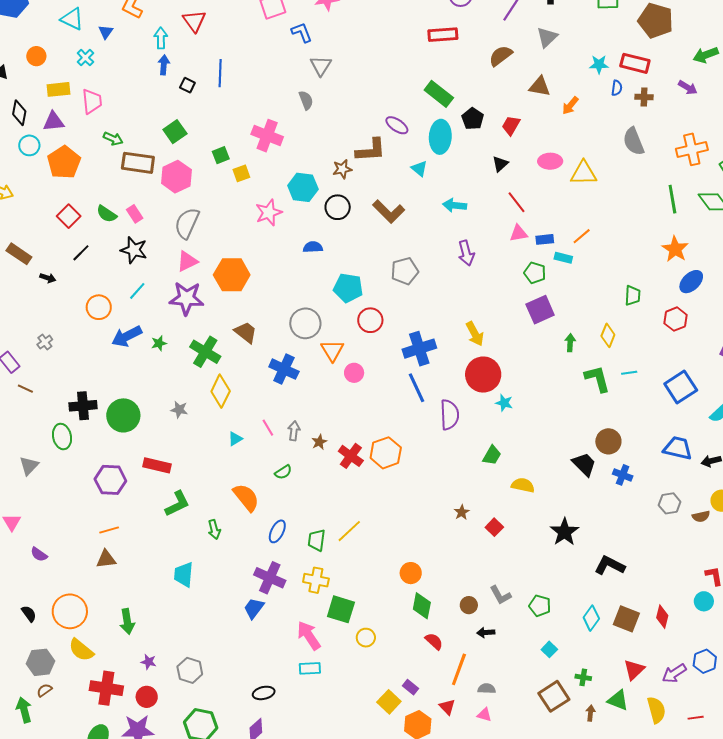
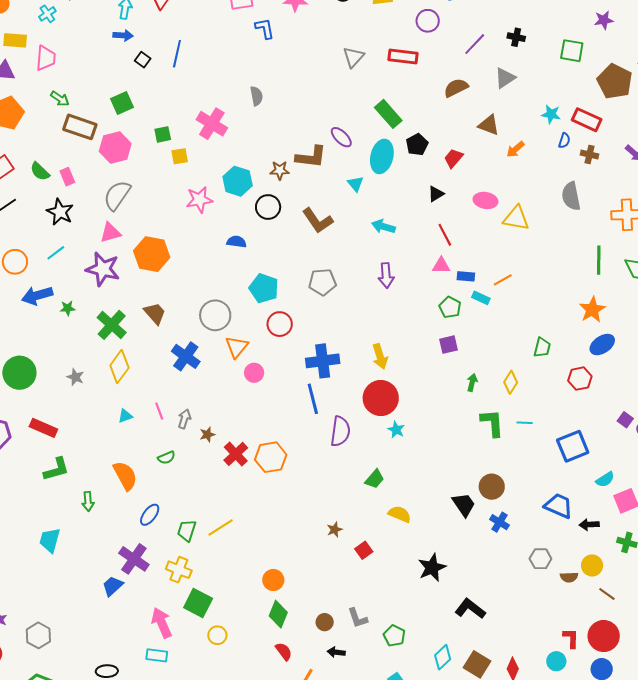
blue arrow: (164, 65) -> (123, 35), turned 78
gray triangle: (321, 66) -> (353, 57), moved
purple square: (540, 310) -> (448, 345), size x0.7

